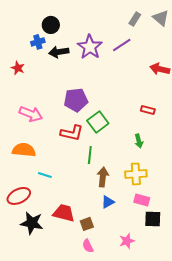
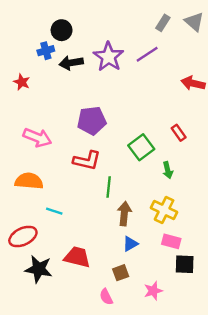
red rectangle: (148, 110) -> (179, 133), turned 40
green square: (98, 122) -> (141, 147), moved
yellow cross: (136, 174) -> (164, 210), turned 30
brown square: (87, 224) -> (121, 273), moved

